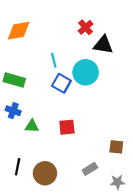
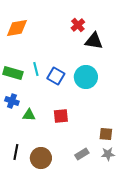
cyan line: (54, 60) -> (36, 69), moved
cyan circle: (86, 72) -> (86, 77), moved
gray star: (117, 182) -> (108, 154), moved

